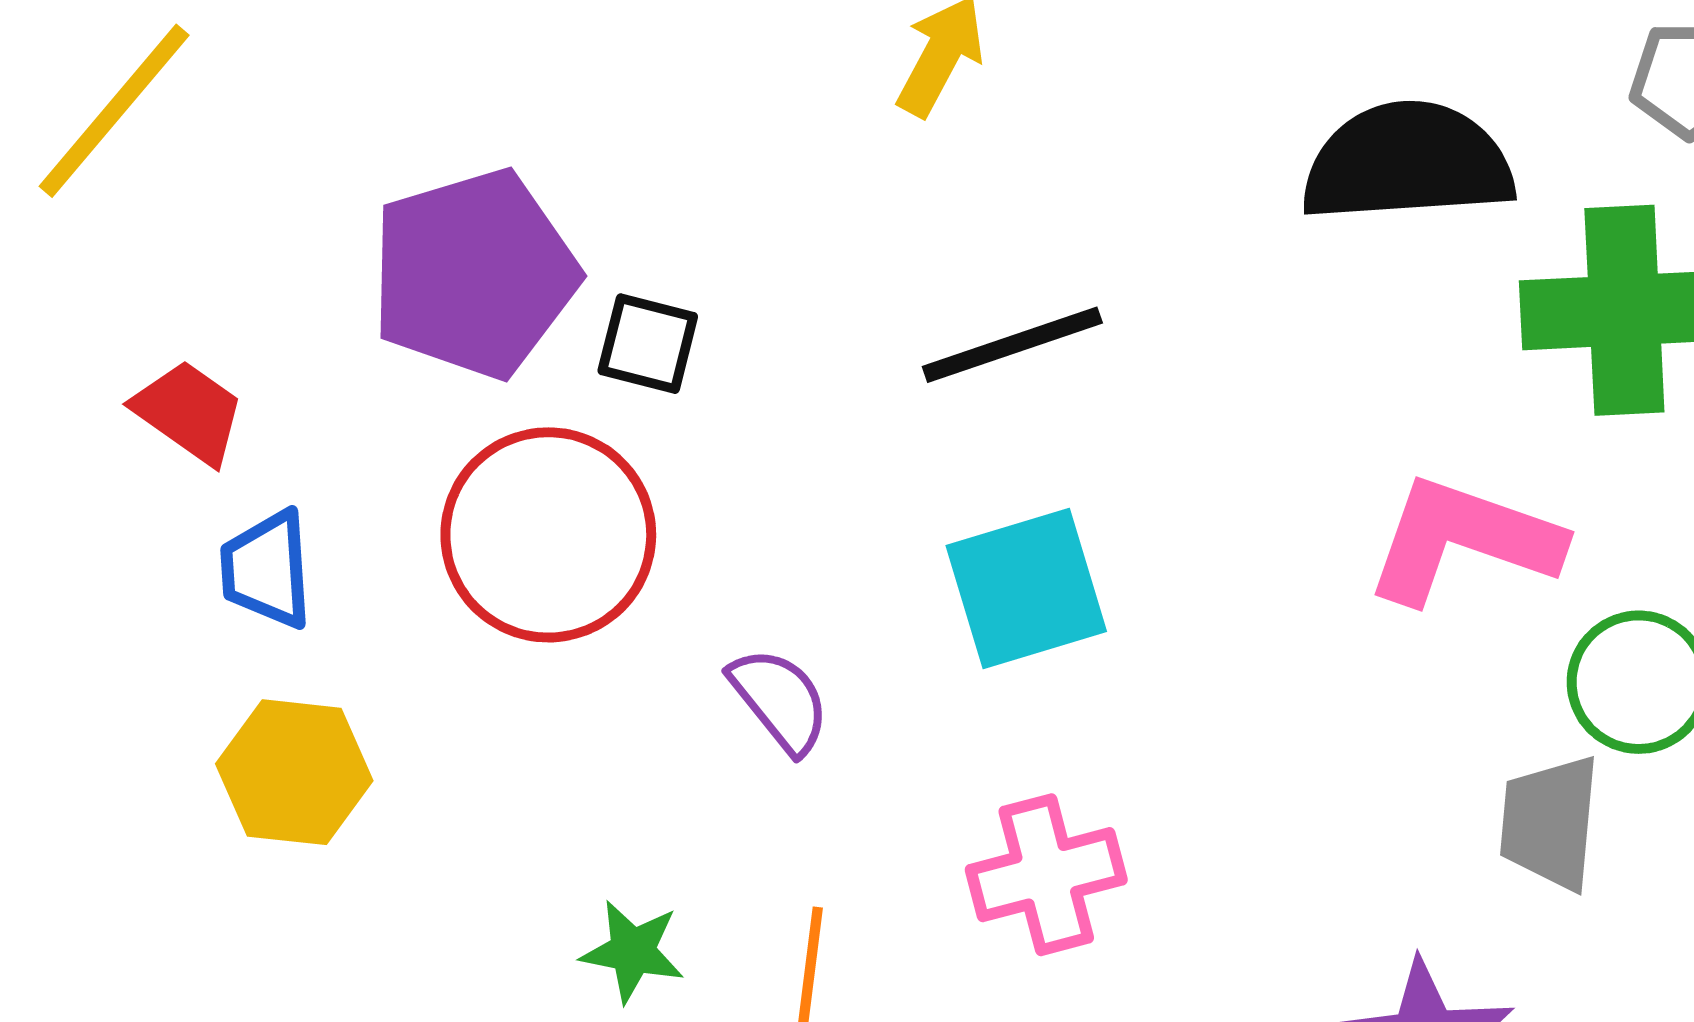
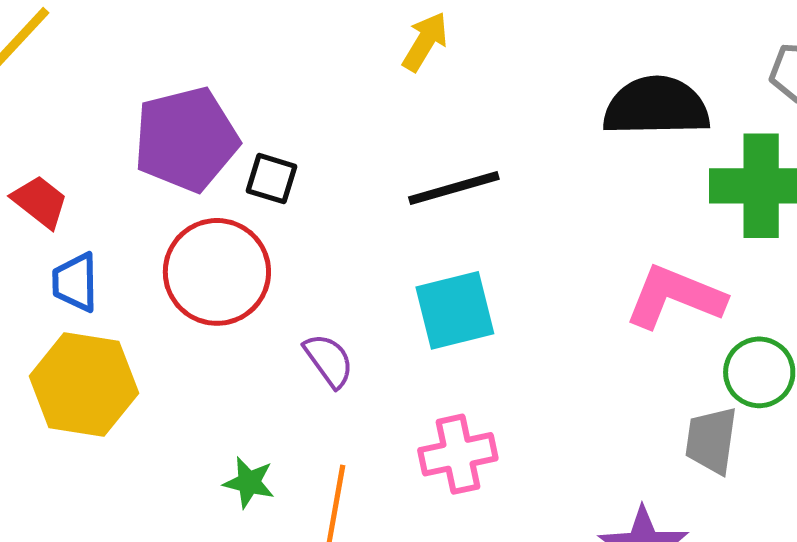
yellow hexagon: (294, 772) -> (84, 385), size x1.4

